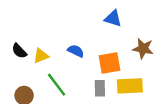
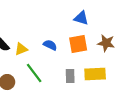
orange square: (109, 63) -> (78, 44), moved

